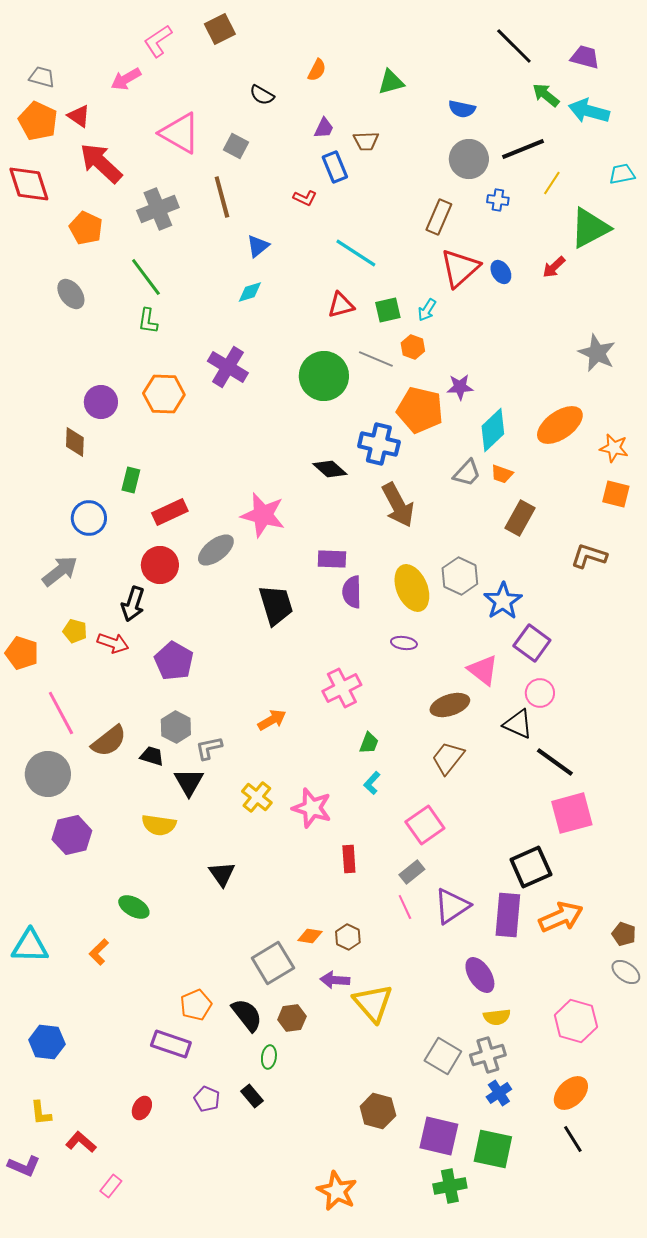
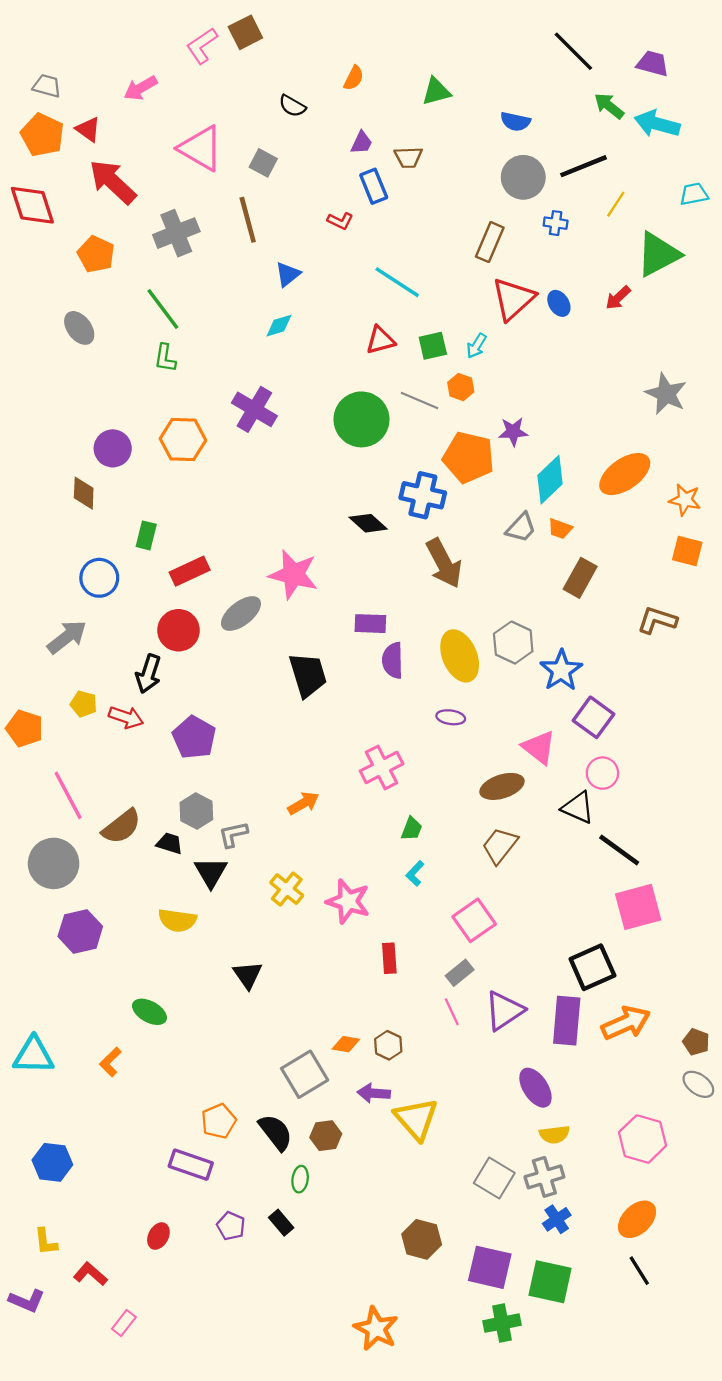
pink L-shape: (158, 41) -> (202, 46), moved

